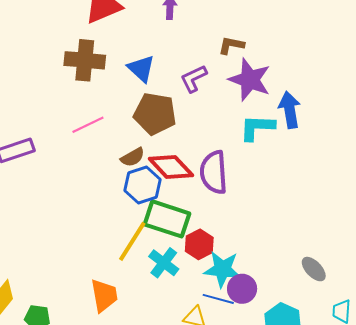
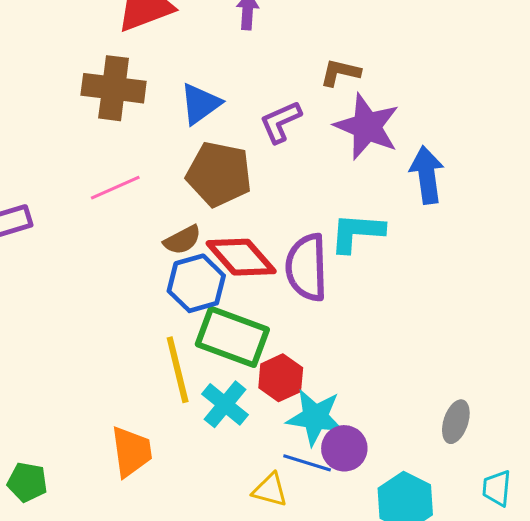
blue triangle: (141, 69) -> (200, 104), turned 40
cyan L-shape: (257, 127) -> (357, 233), moved
yellow line: (132, 241) -> (178, 370), turned -48
gray ellipse: (314, 269) -> (456, 422), turned 60

